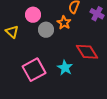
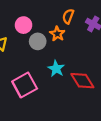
red diamond: (87, 52) -> (82, 81), moved
cyan star: (65, 68) -> (56, 69), moved

